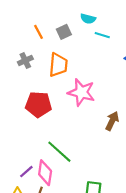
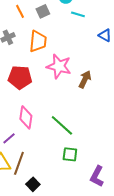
brown arrow: (112, 121) -> (85, 79), moved
green line: (59, 152) -> (62, 125), moved
pink diamond: (45, 173) -> (26, 117), moved

